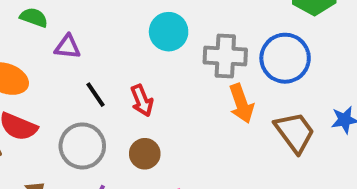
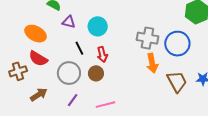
cyan circle: (169, 32) -> (98, 26), moved
brown circle: (145, 154) -> (96, 73), moved

